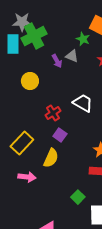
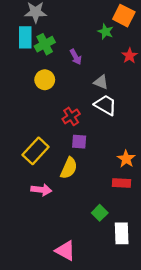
green cross: (34, 36) -> (45, 44), moved, size x0.7
gray triangle: (72, 56) -> (101, 82), moved
purple square: (60, 135) -> (79, 142), turned -32

